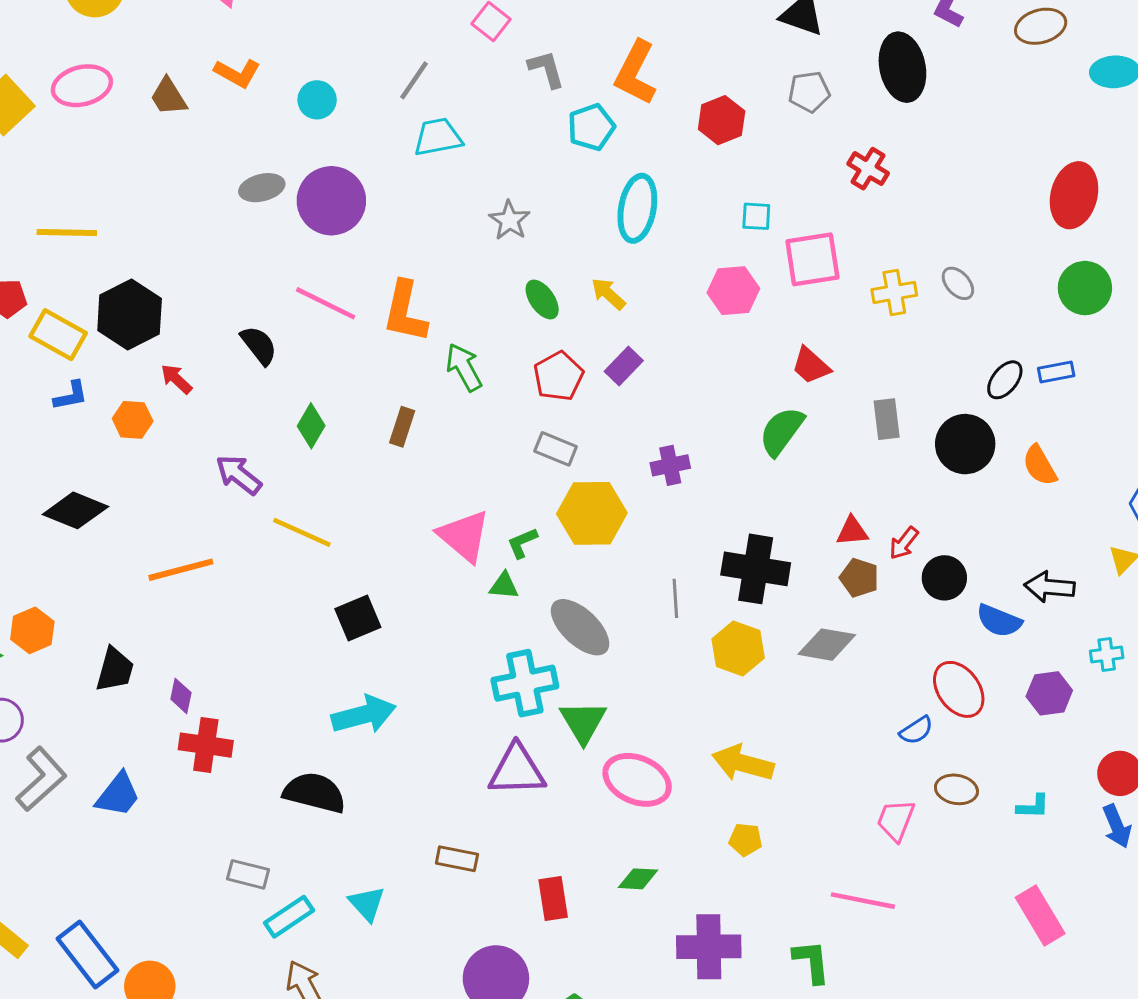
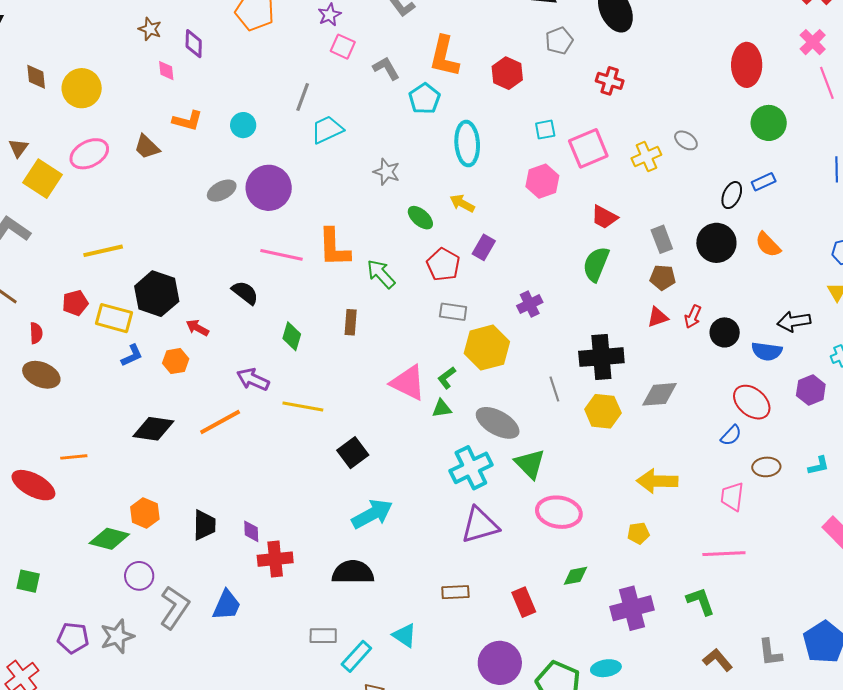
orange line: (181, 570) -> (220, 422), moved
brown pentagon: (859, 578) -> (663, 277), moved
green triangle: (583, 722) -> (530, 464), moved
yellow arrow: (743, 763) -> (657, 481), moved

